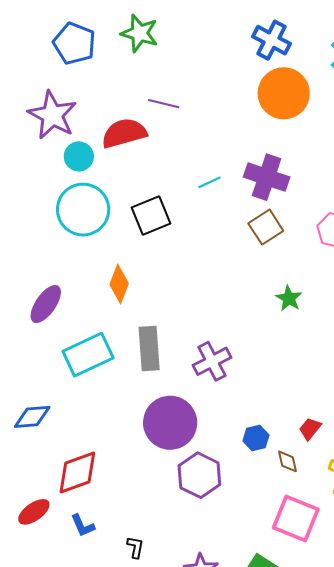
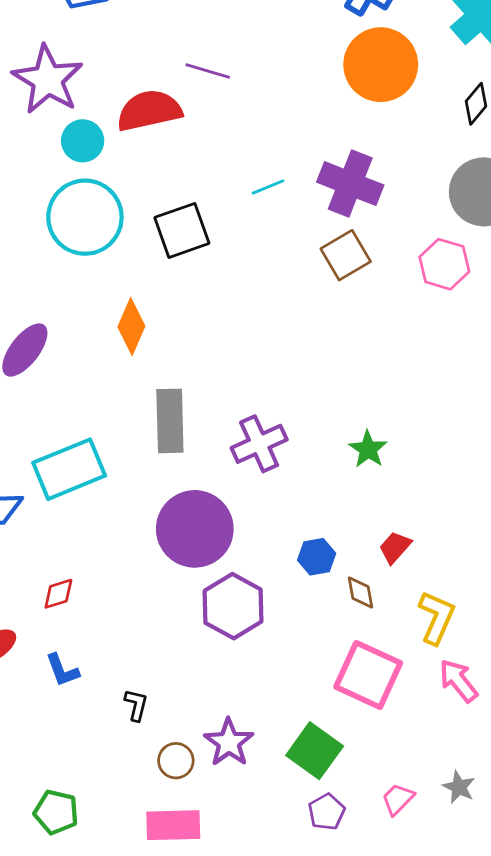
green star: (289, 298) -> (368, 449), moved
cyan rectangle: (88, 355) -> (69, 469), moved
red diamond: (77, 472) -> (58, 594), size x0.5

